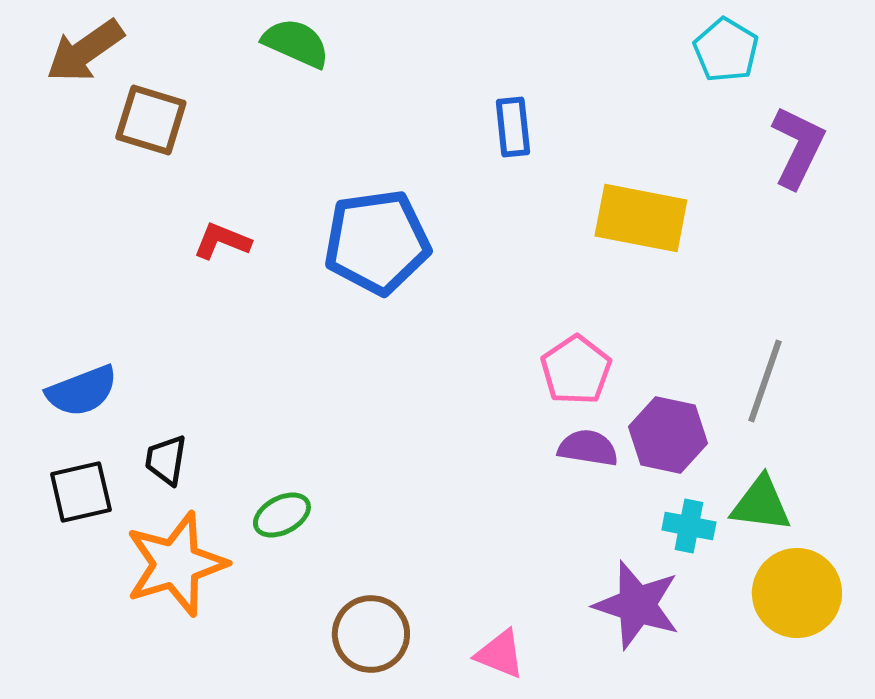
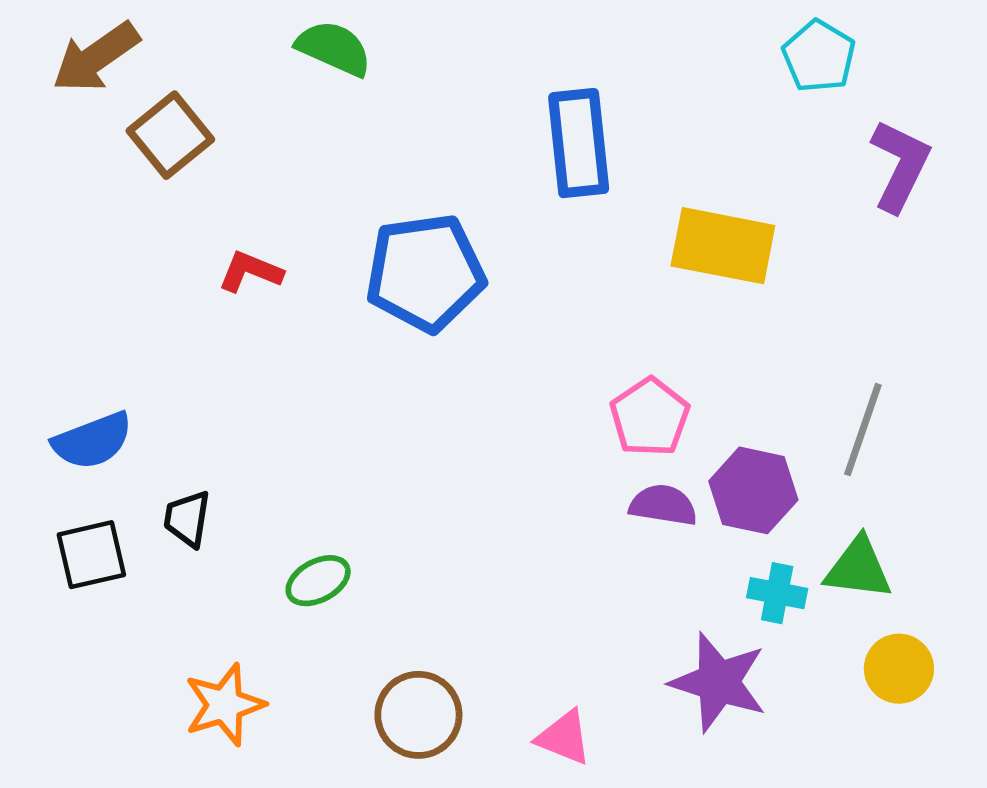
brown square: (151, 120) -> (170, 135), turned 34
blue rectangle: (513, 127) -> (579, 143), size x1.6
orange star: (176, 564) -> (224, 705), moved, size x0.7
yellow circle: (797, 593) -> (899, 669), size x0.7

